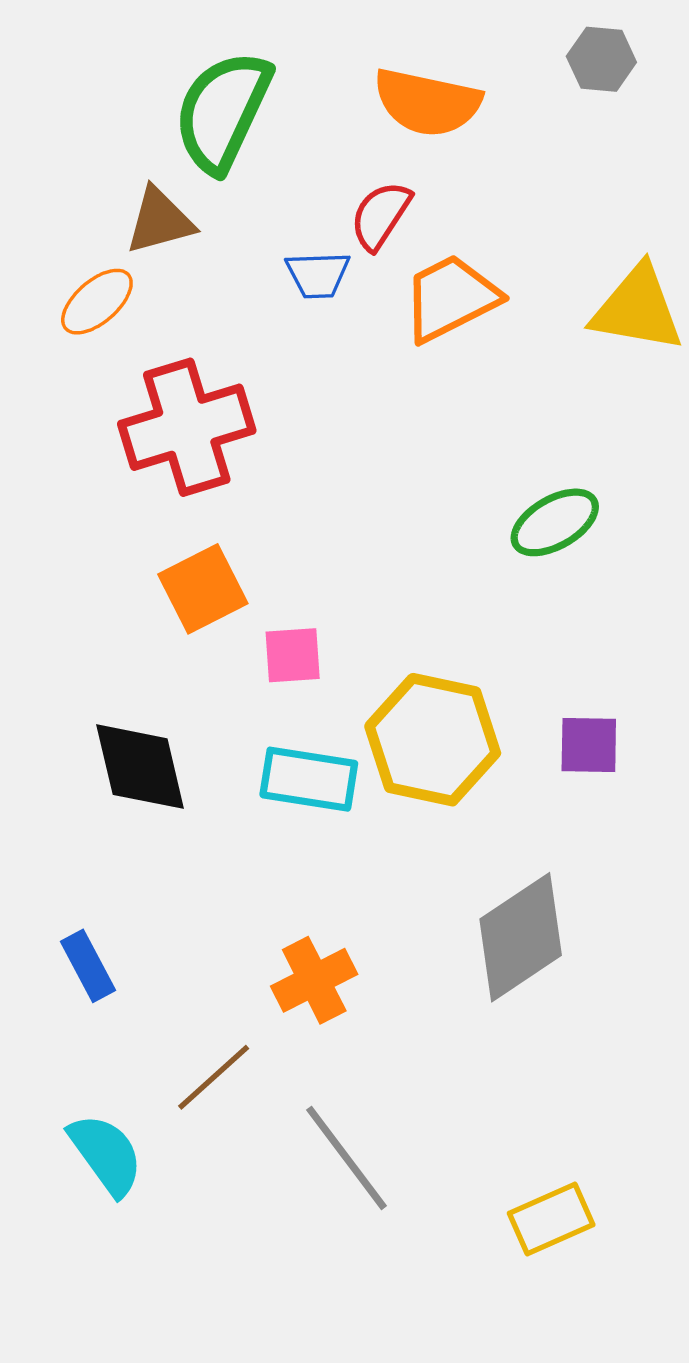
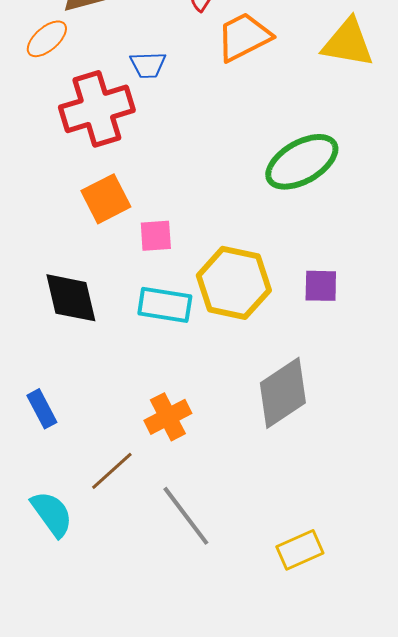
blue trapezoid: (318, 275) -> (148, 65), moved
green ellipse: (555, 522) -> (302, 162), size x1.5

